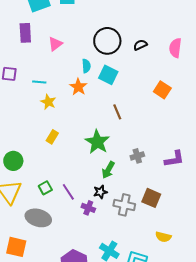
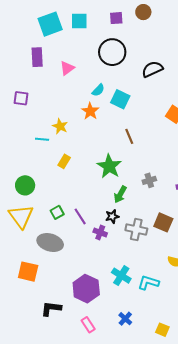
black circle: (107, 41) -> (112, 52), moved
black semicircle: (140, 45) -> (152, 69), size x1.5
cyan semicircle: (86, 66) -> (98, 90), turned 48
cyan line: (39, 82) -> (42, 139), moved

